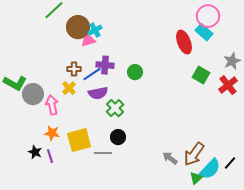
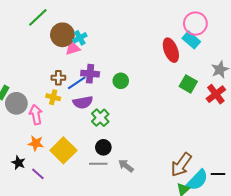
yellow cross: (69, 88) -> (53, 97), turned -32
yellow square: (79, 140) -> (63, 150), turned -30
gray line: (103, 153) -> (98, 164), moved
purple line: (50, 156) -> (38, 174), moved, turned -32
gray arrow: (170, 158) -> (126, 166), moved
black line: (230, 163) -> (218, 174), turned 48

